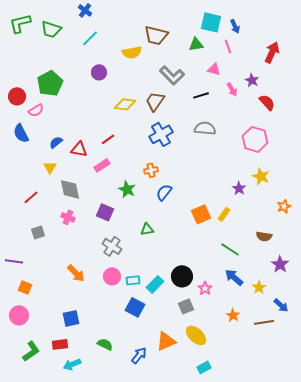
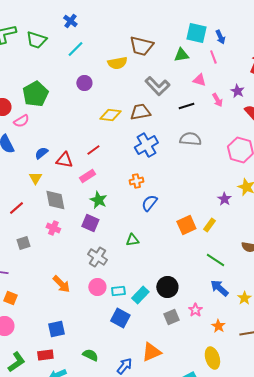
brown trapezoid: (155, 101) -> (140, 112), turned 45
green star: (127, 189) -> (98, 200), moved
pink star: (205, 288) -> (195, 310), moved
yellow ellipse: (196, 335) -> (212, 358), moved, turned 30

